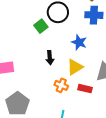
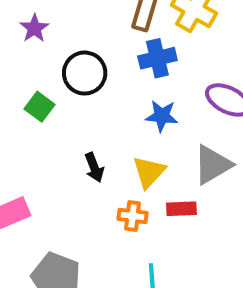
green square: (41, 26) -> (40, 107), moved
blue star: (79, 42) -> (162, 116), moved

